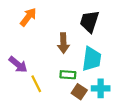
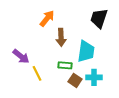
orange arrow: (28, 17) -> (47, 18), moved
black trapezoid: (89, 22) -> (99, 18), moved

